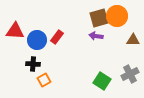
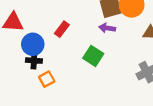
blue circle: (37, 40) -> (33, 44), moved
green square: (102, 81) -> (93, 56), moved

